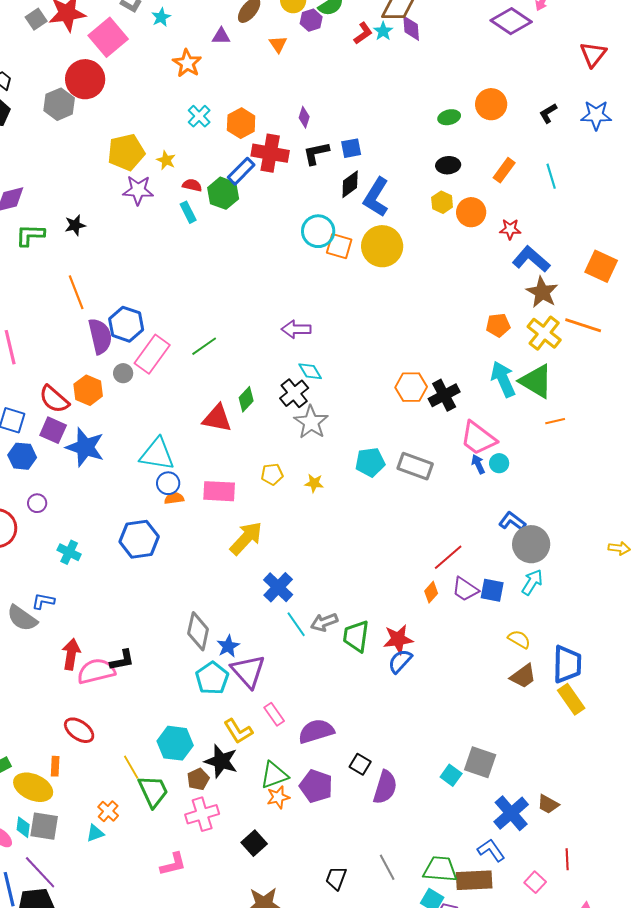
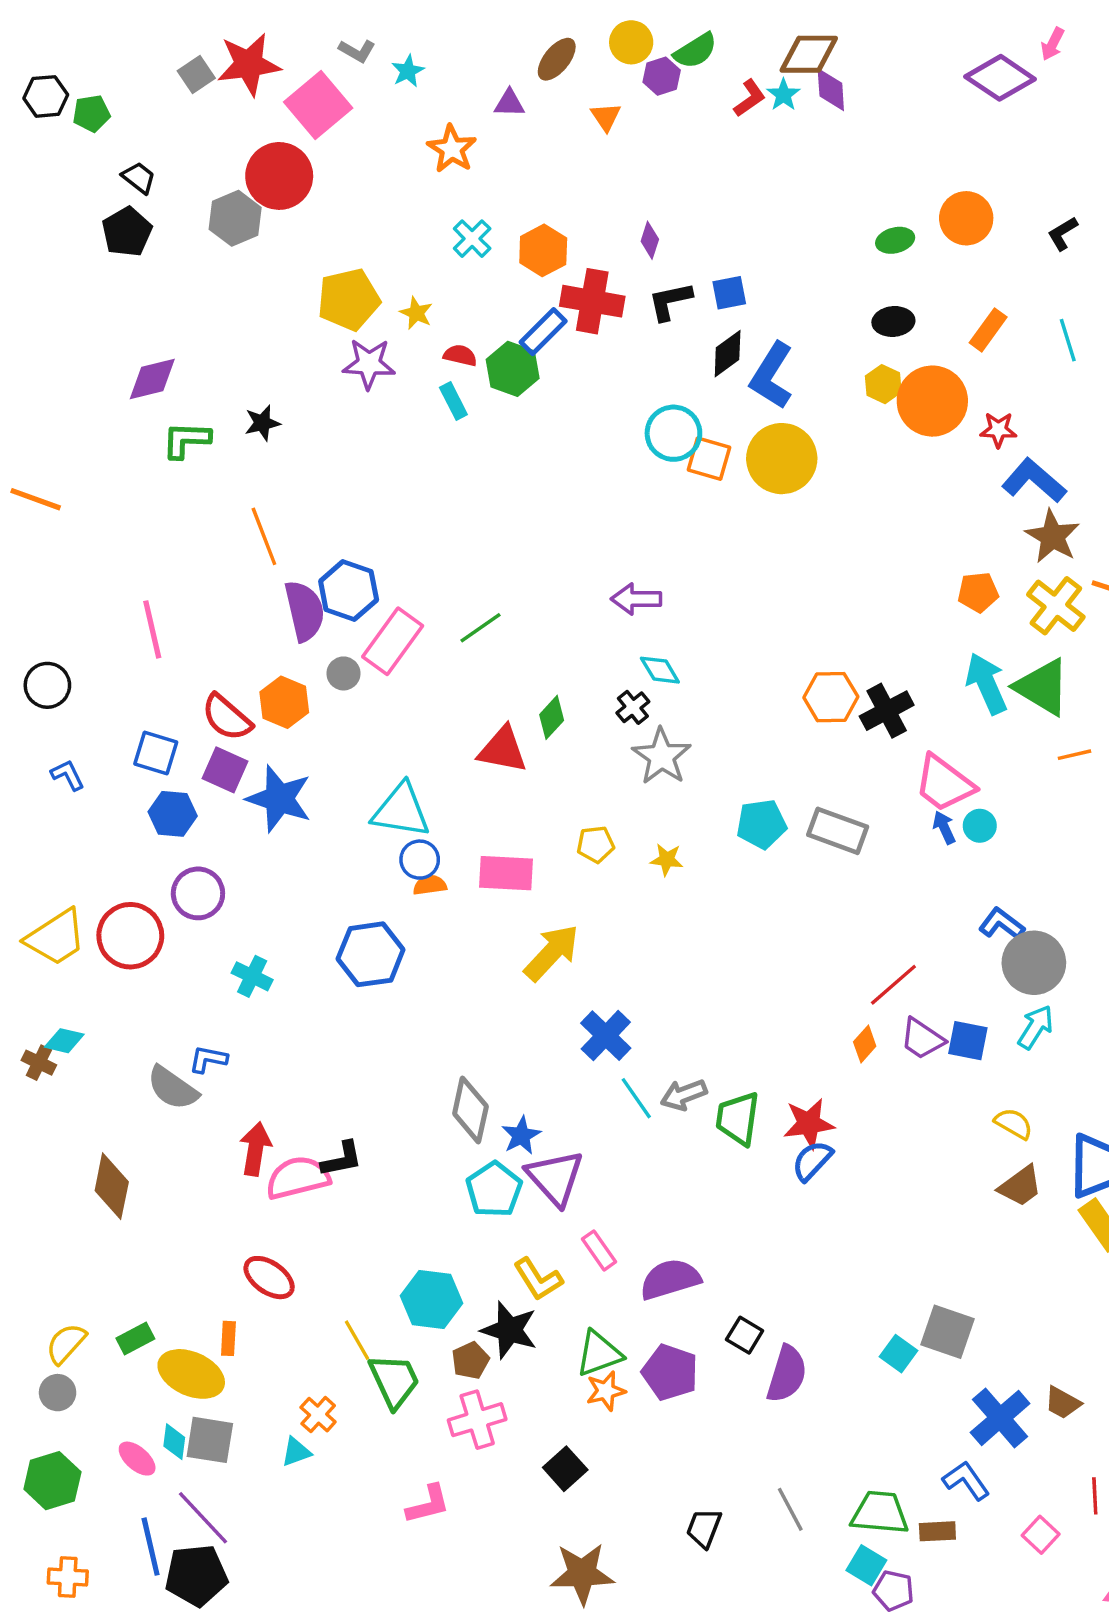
orange circle: (471, 212) -> (932, 401), size x1.4
black cross: (294, 393) -> (633, 707), size x0.7
purple circle: (37, 503) -> (198, 893), size x1.6
brown rectangle: (474, 880) -> (937, 1531), size x0.6

